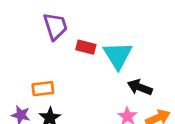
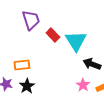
red rectangle: (86, 47) -> (53, 35), turned 32

